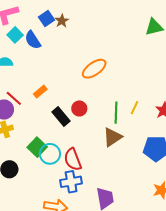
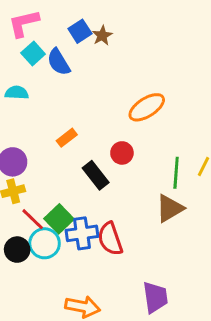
red line: (14, 98) -> (33, 219), moved
red circle: (79, 108) -> (122, 153), moved
cyan circle: (50, 154) -> (45, 243), moved
blue cross: (71, 182) -> (82, 233), moved

